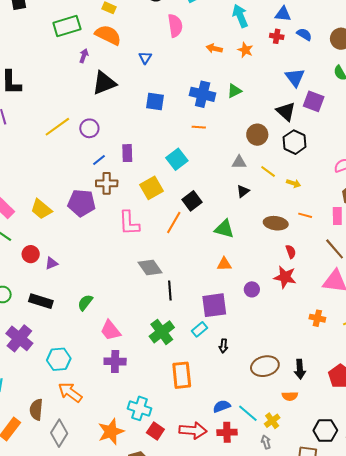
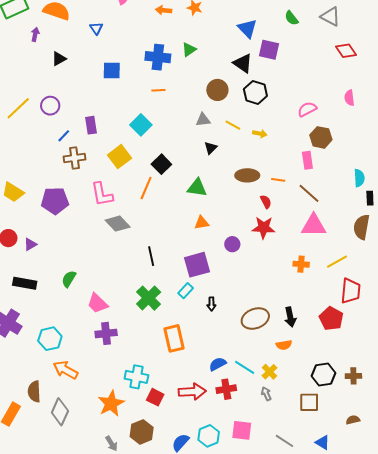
black triangle: (104, 83) -> (59, 59), size x0.6
purple pentagon: (82, 203) -> (55, 201), moved
orange line: (305, 215) -> (278, 180), moved
gray diamond: (150, 267) -> (118, 224), moved

